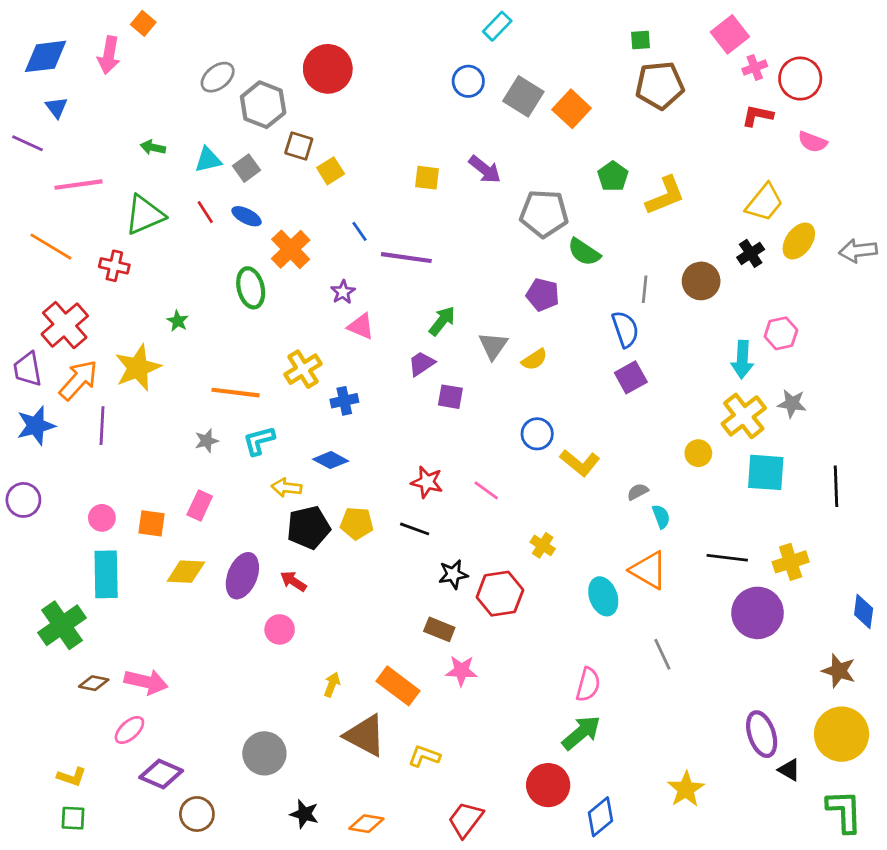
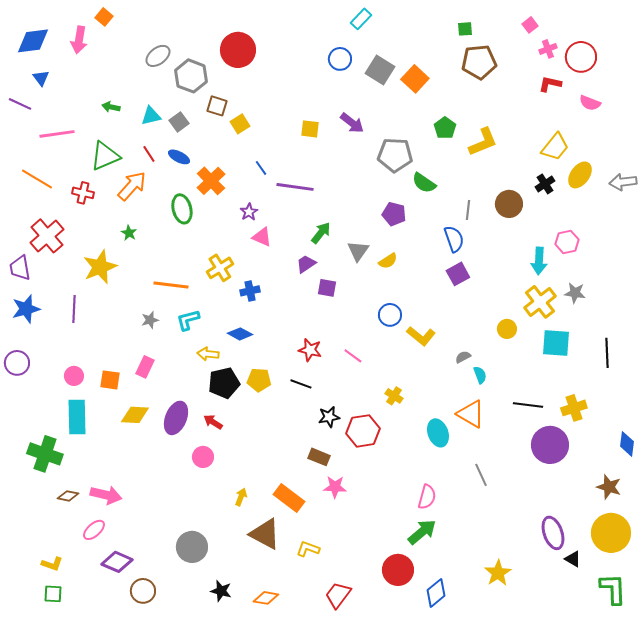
pink square: (730, 34) -> (530, 25), size x0.6
orange arrow: (79, 380) -> (132, 186), moved
green cross: (62, 625) -> (45, 454), turned -36

